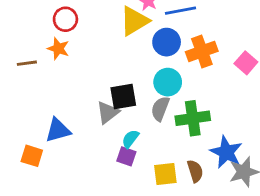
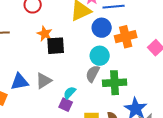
orange star: (58, 49) -> (45, 34), moved
black square: (123, 97) -> (56, 46), moved
gray triangle: (108, 112) -> (44, 81), moved

